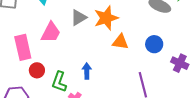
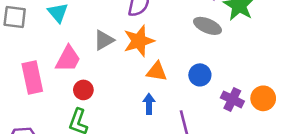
red circle: (37, 70) -> (83, 90), moved
blue arrow: (87, 71) -> (149, 104), moved

